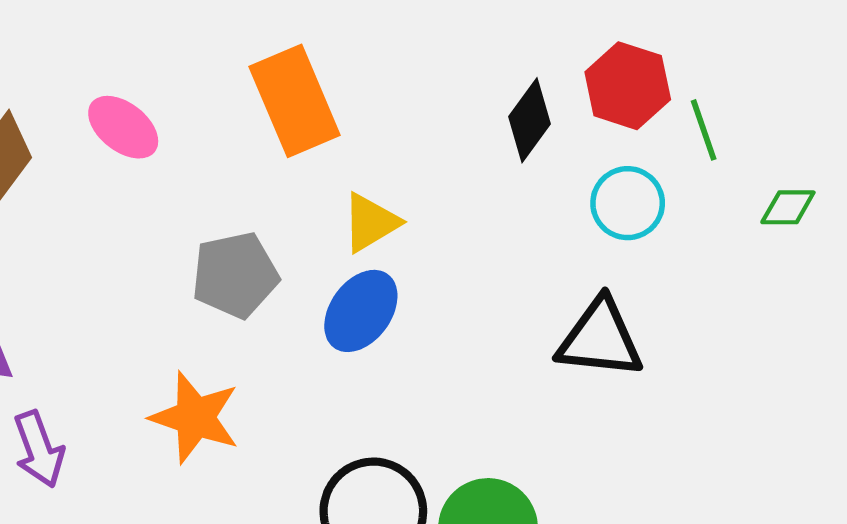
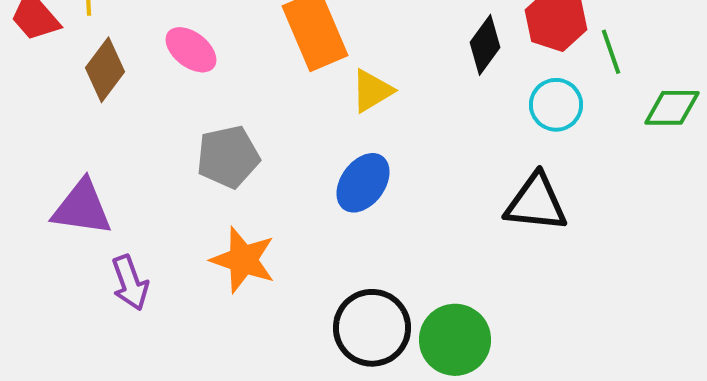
green diamond: (788, 207) -> (672, 108), size x1.4
yellow triangle: (371, 223) -> (372, 91), moved
gray pentagon: (235, 275) -> (228, 157), moved

